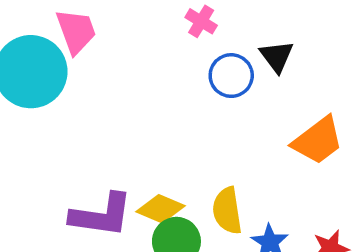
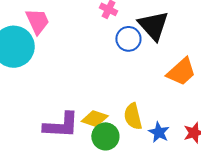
black triangle: (277, 56) -> (154, 26), size x1.6

